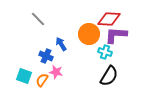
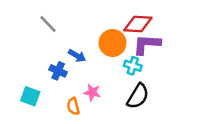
blue arrow: (61, 44) -> (77, 56), turned 152
pink star: (56, 72) -> (92, 92), moved
orange semicircle: (42, 80) -> (73, 106), moved, turned -48

